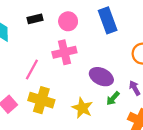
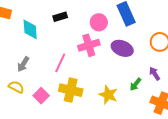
pink circle: (68, 21) -> (99, 22), moved
purple ellipse: (101, 77) -> (122, 48), moved

